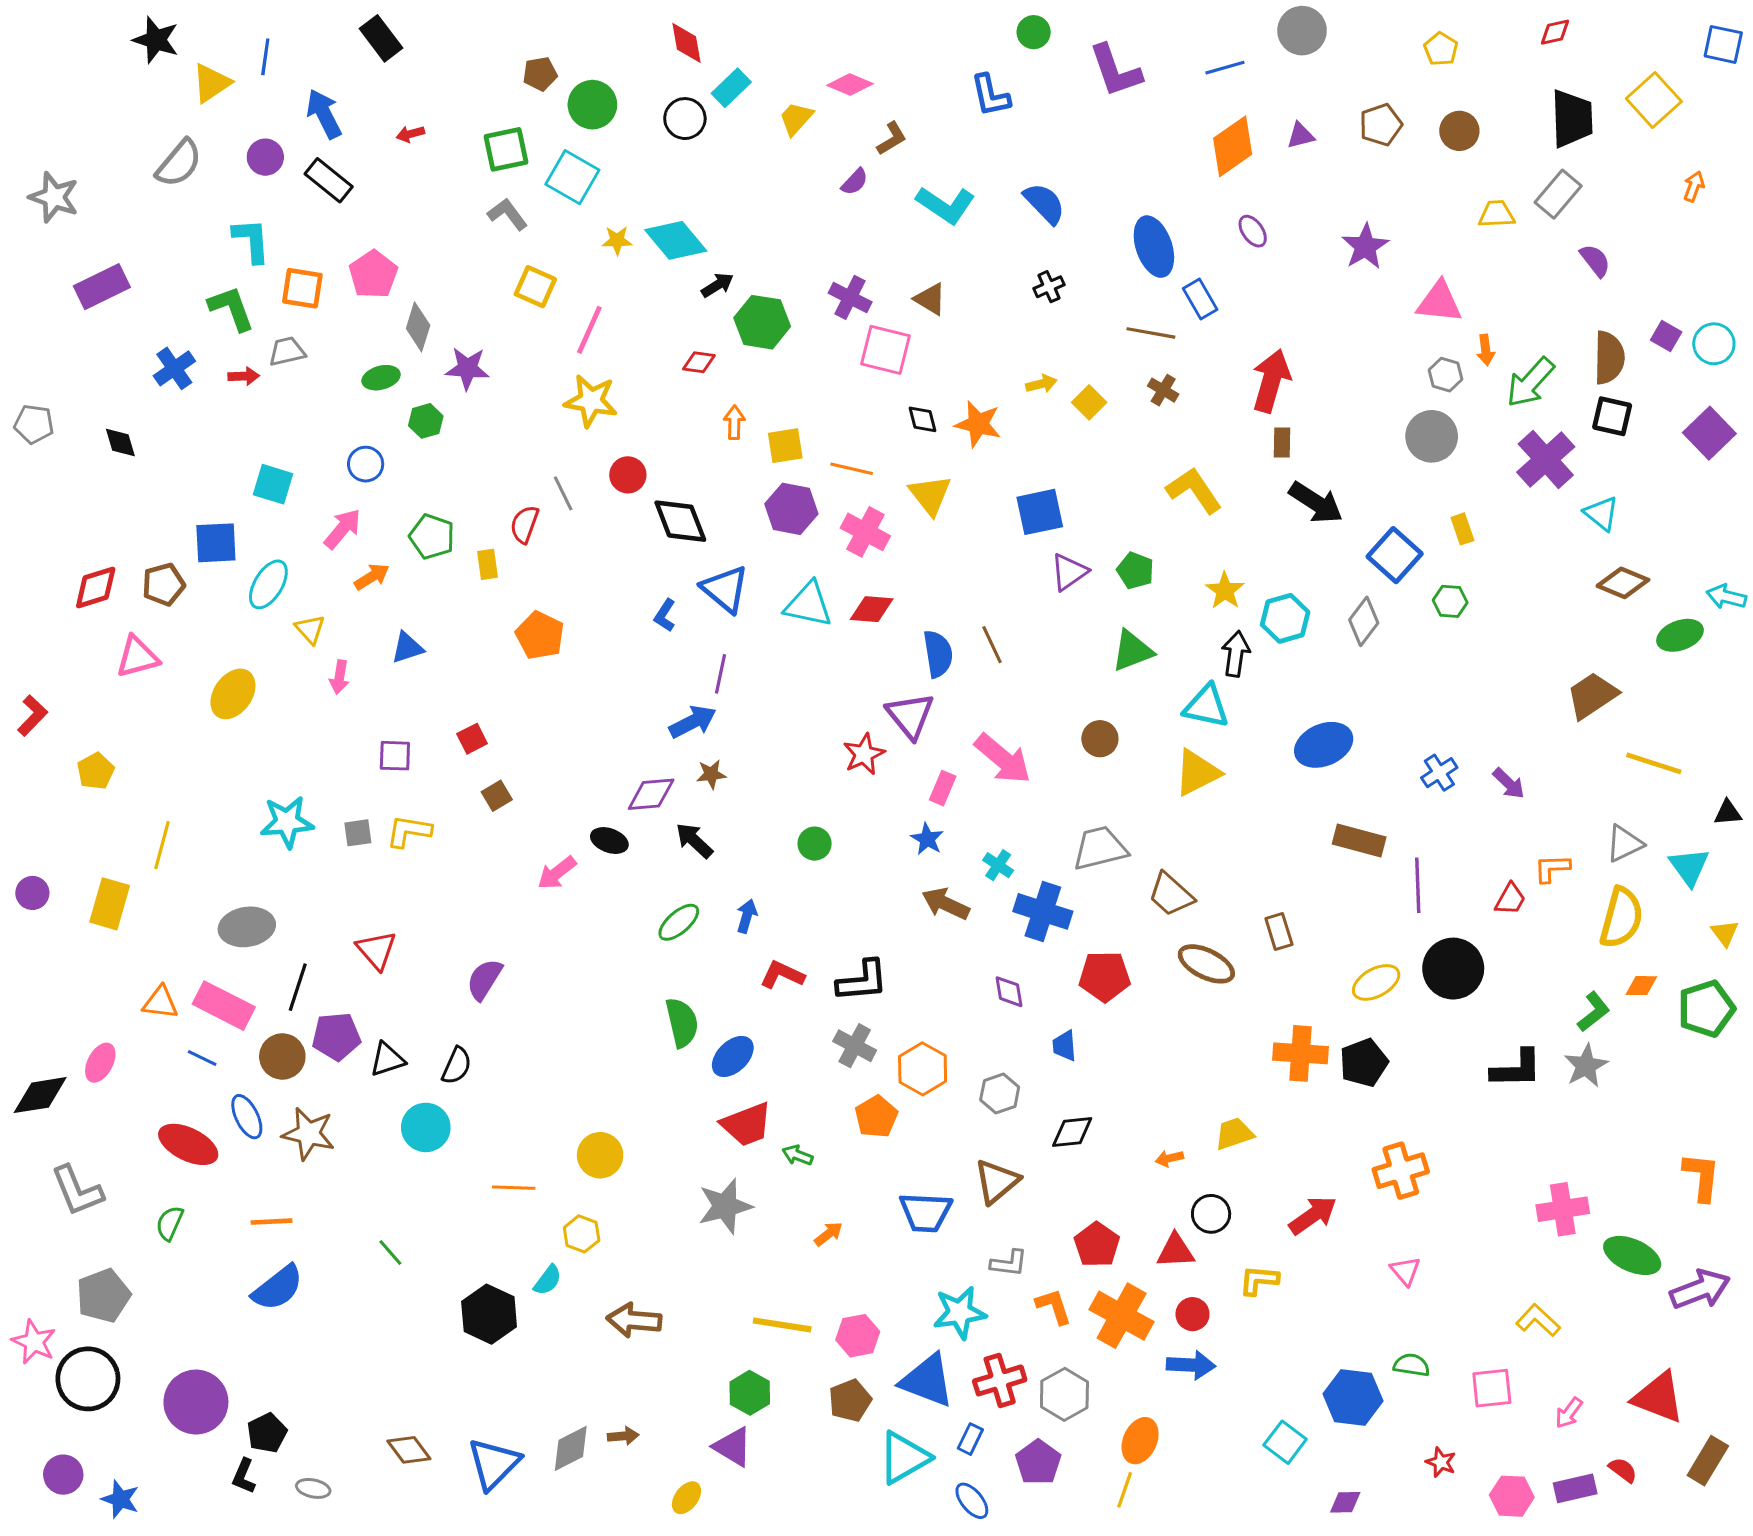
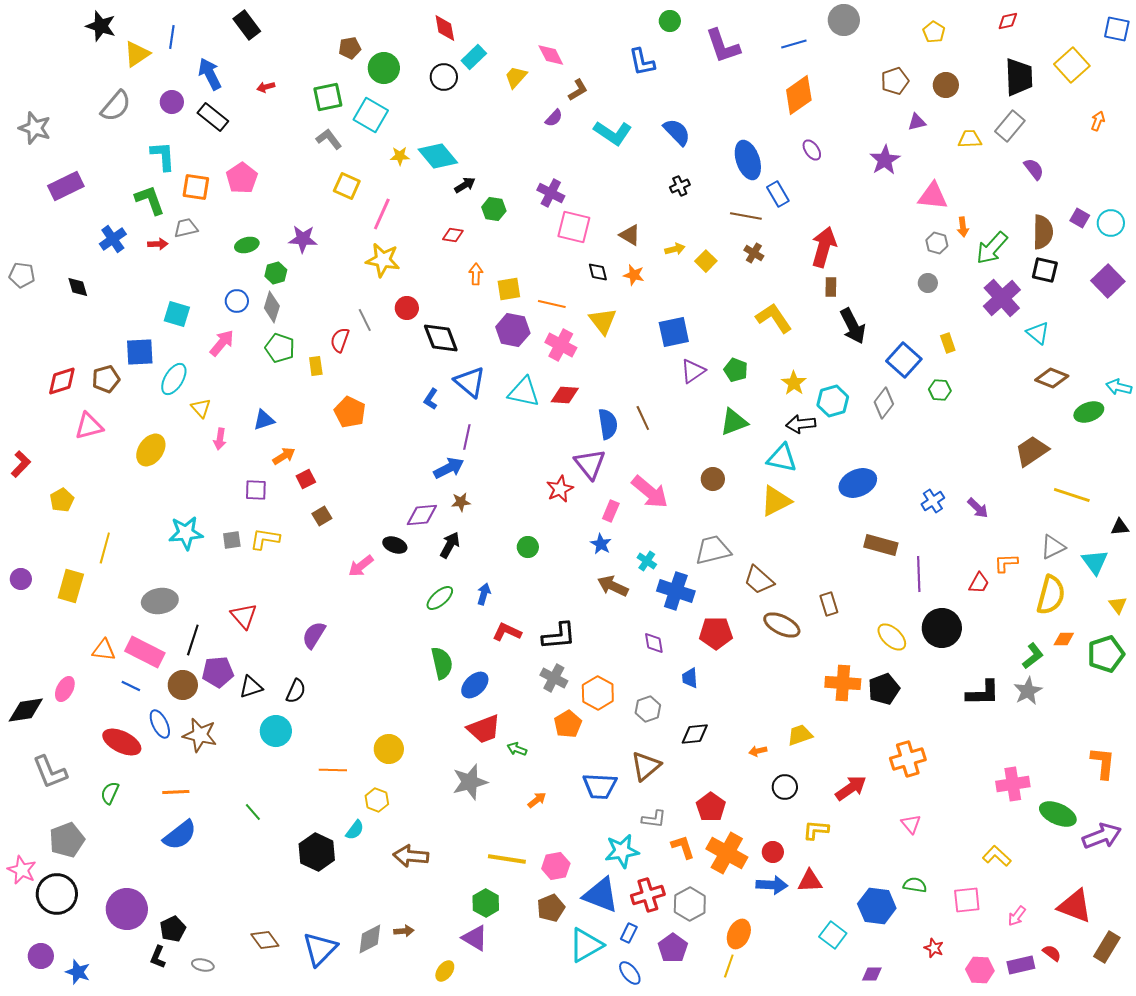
pink diamond: (850, 85) -> (551, 55), turned 40
purple triangle: (1300, 135) -> (917, 122), moved
brown triangle: (930, 299) -> (630, 235), moved
green hexagon: (762, 322) -> (494, 209), size x0.7
gray diamond: (418, 327) -> (272, 307), moved
orange star: (978, 424) -> (634, 275), size x0.7
gray circle: (1432, 436) -> (928, 283), size x0.6
black arrow: (1316, 503) -> (853, 326), turned 30
orange arrow: (372, 577) -> (284, 456), moved
black arrow: (1236, 654) -> (801, 424), turned -104
black arrow: (694, 841) -> (450, 545), turned 76
yellow ellipse: (1376, 982) -> (892, 637), turned 72
red triangle: (1176, 1251) -> (810, 881), moved

